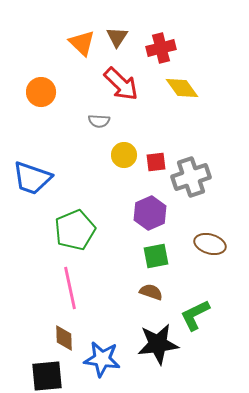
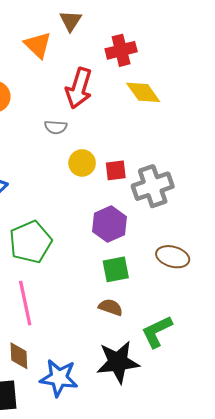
brown triangle: (117, 37) -> (70, 21), moved
red arrow: (121, 84) -> (79, 88), turned 63

